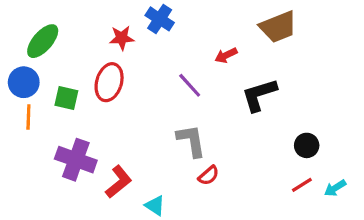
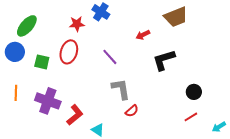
purple line: (190, 85) -> (110, 57), moved
orange line: (28, 117) -> (16, 93), moved
cyan arrow: (335, 188) -> (219, 127), moved

